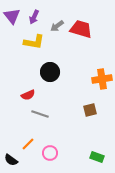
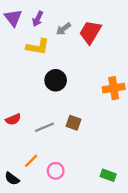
red trapezoid: (81, 29) -> (90, 32), turned -75
red semicircle: (28, 95) -> (13, 119), moved
brown square: (90, 110) -> (74, 123), moved, turned 32
gray line: (40, 114) -> (44, 127), turned -42

